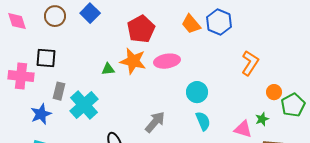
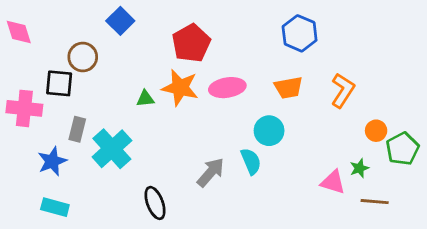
brown circle: (55, 16) -> (83, 57), moved
orange trapezoid: (191, 24) -> (288, 88), moved, turned -60
cyan semicircle: (203, 121) -> (251, 161), moved

